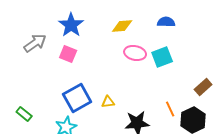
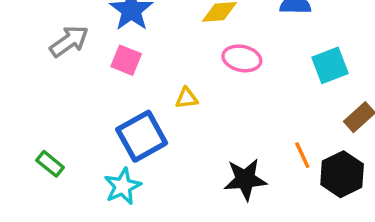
cyan square: (162, 57) -> (330, 65), moved
yellow triangle: (108, 102) -> (187, 98), moved

